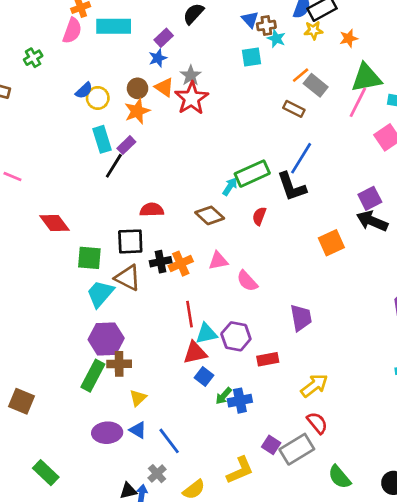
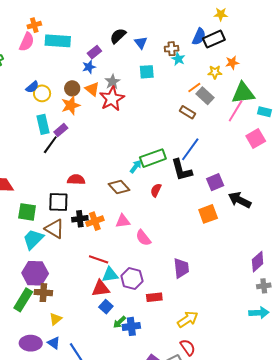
blue triangle: (250, 19) -> (141, 43), moved
yellow star: (313, 30) -> (215, 72), moved
cyan square: (252, 57) -> (147, 72), moved
purple square: (370, 198) -> (215, 182), moved
red line: (189, 314) -> (99, 259), turned -66

